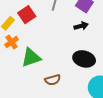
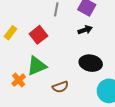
red square: (27, 15) -> (38, 35), moved
orange cross: (12, 42) -> (19, 80), moved

